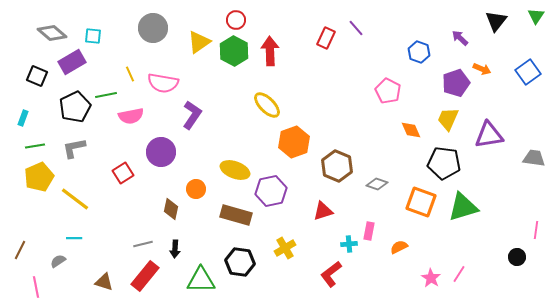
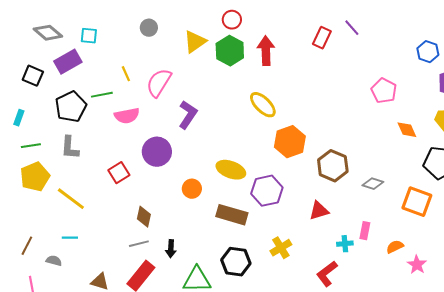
gray circle: (153, 28) -> (149, 28), size x0.6
blue hexagon: (419, 52) -> (428, 52), moved
pink semicircle: (163, 83) -> (159, 83), turned 112
gray L-shape: (74, 148) -> (70, 148), turned -75
brown diamond: (171, 209) -> (144, 217), moved
brown line: (20, 250) -> (27, 246), moved
gray semicircle: (58, 261) -> (54, 261), turned 49
pink star: (431, 278) -> (417, 265), moved

